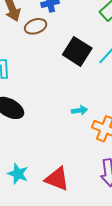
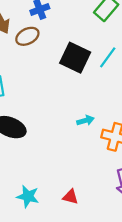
red triangle: (57, 179) -> (70, 197), size x0.6

